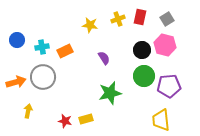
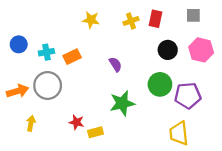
gray square: (167, 19) -> (193, 15), moved, turned 32
yellow star: (90, 25) -> (91, 20), moved
pink hexagon: (165, 45) -> (201, 50), moved
black circle: (142, 50) -> (168, 50), moved
red star: (65, 121) -> (77, 122), moved

